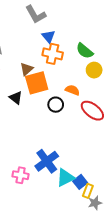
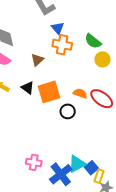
orange square: (37, 83) -> (49, 92), moved
orange semicircle: (72, 90) -> (80, 93), moved
black circle: (56, 105) -> (68, 111), moved
blue cross: (47, 161) -> (61, 174), moved

